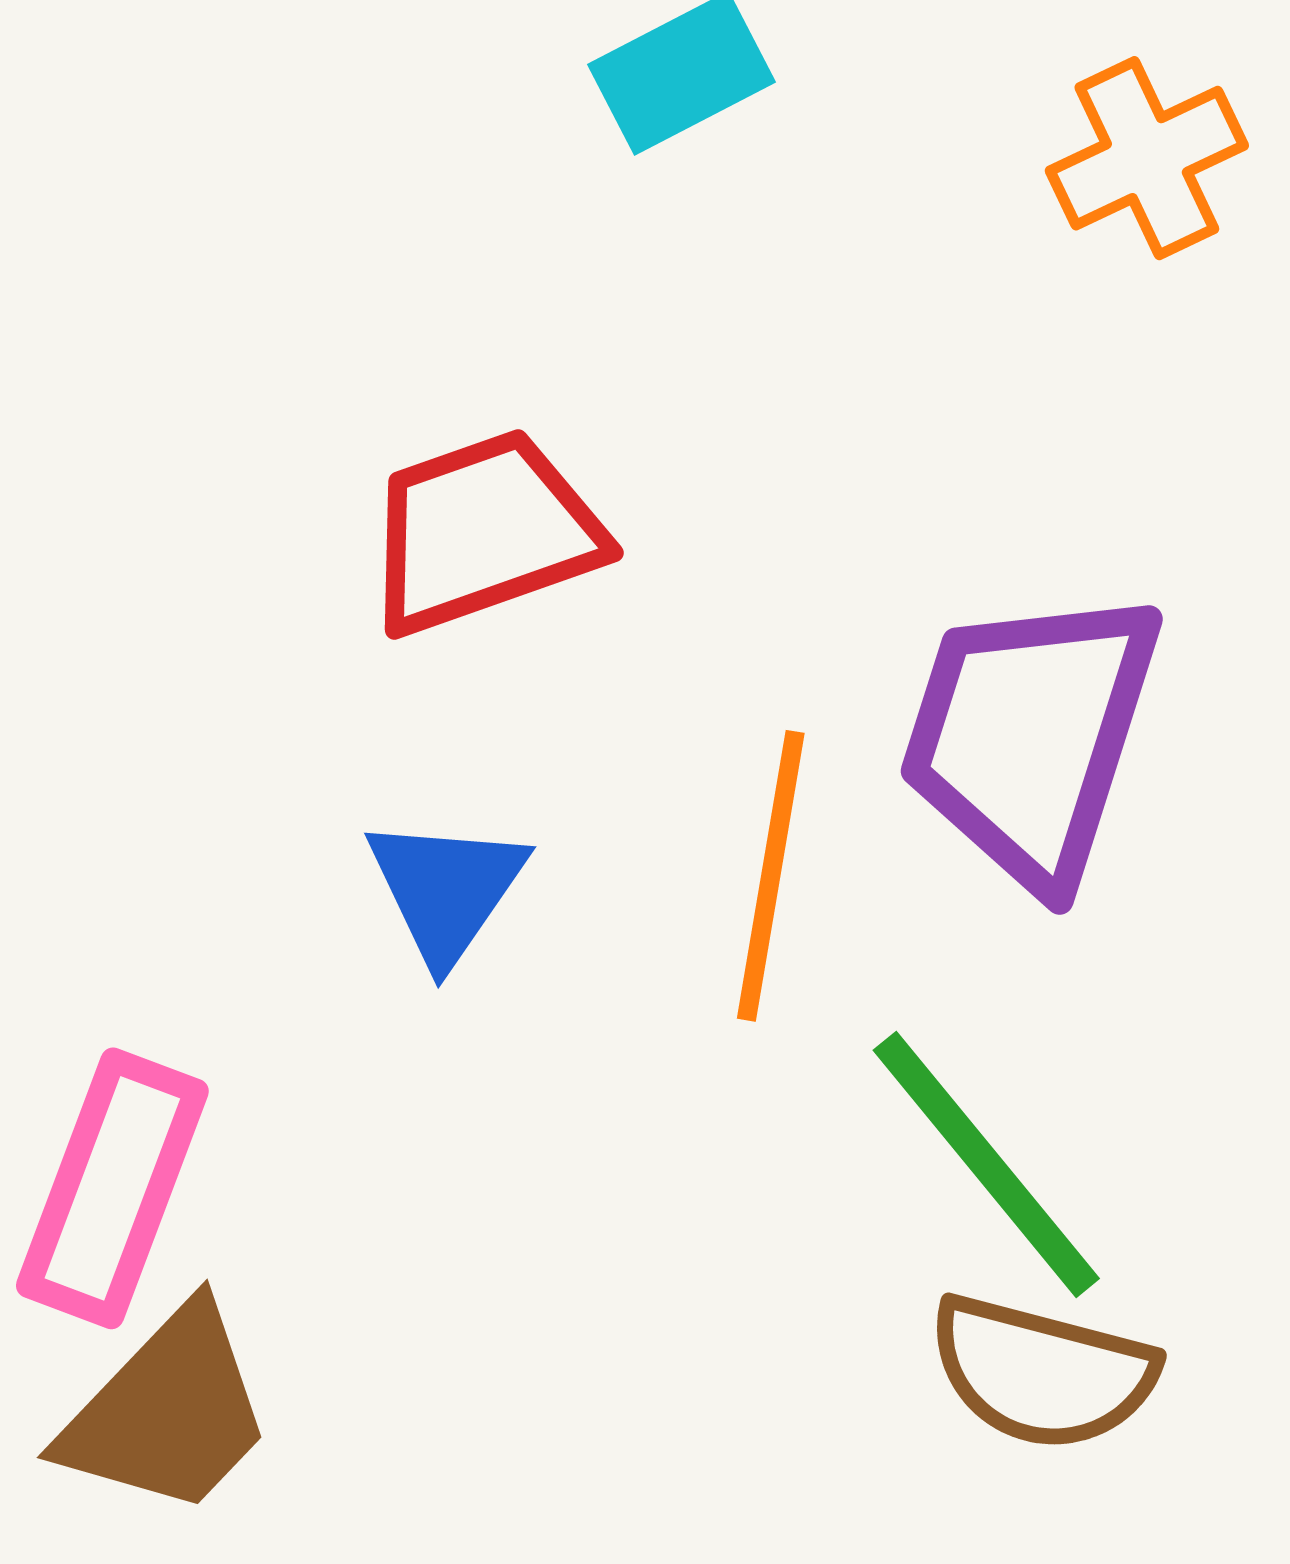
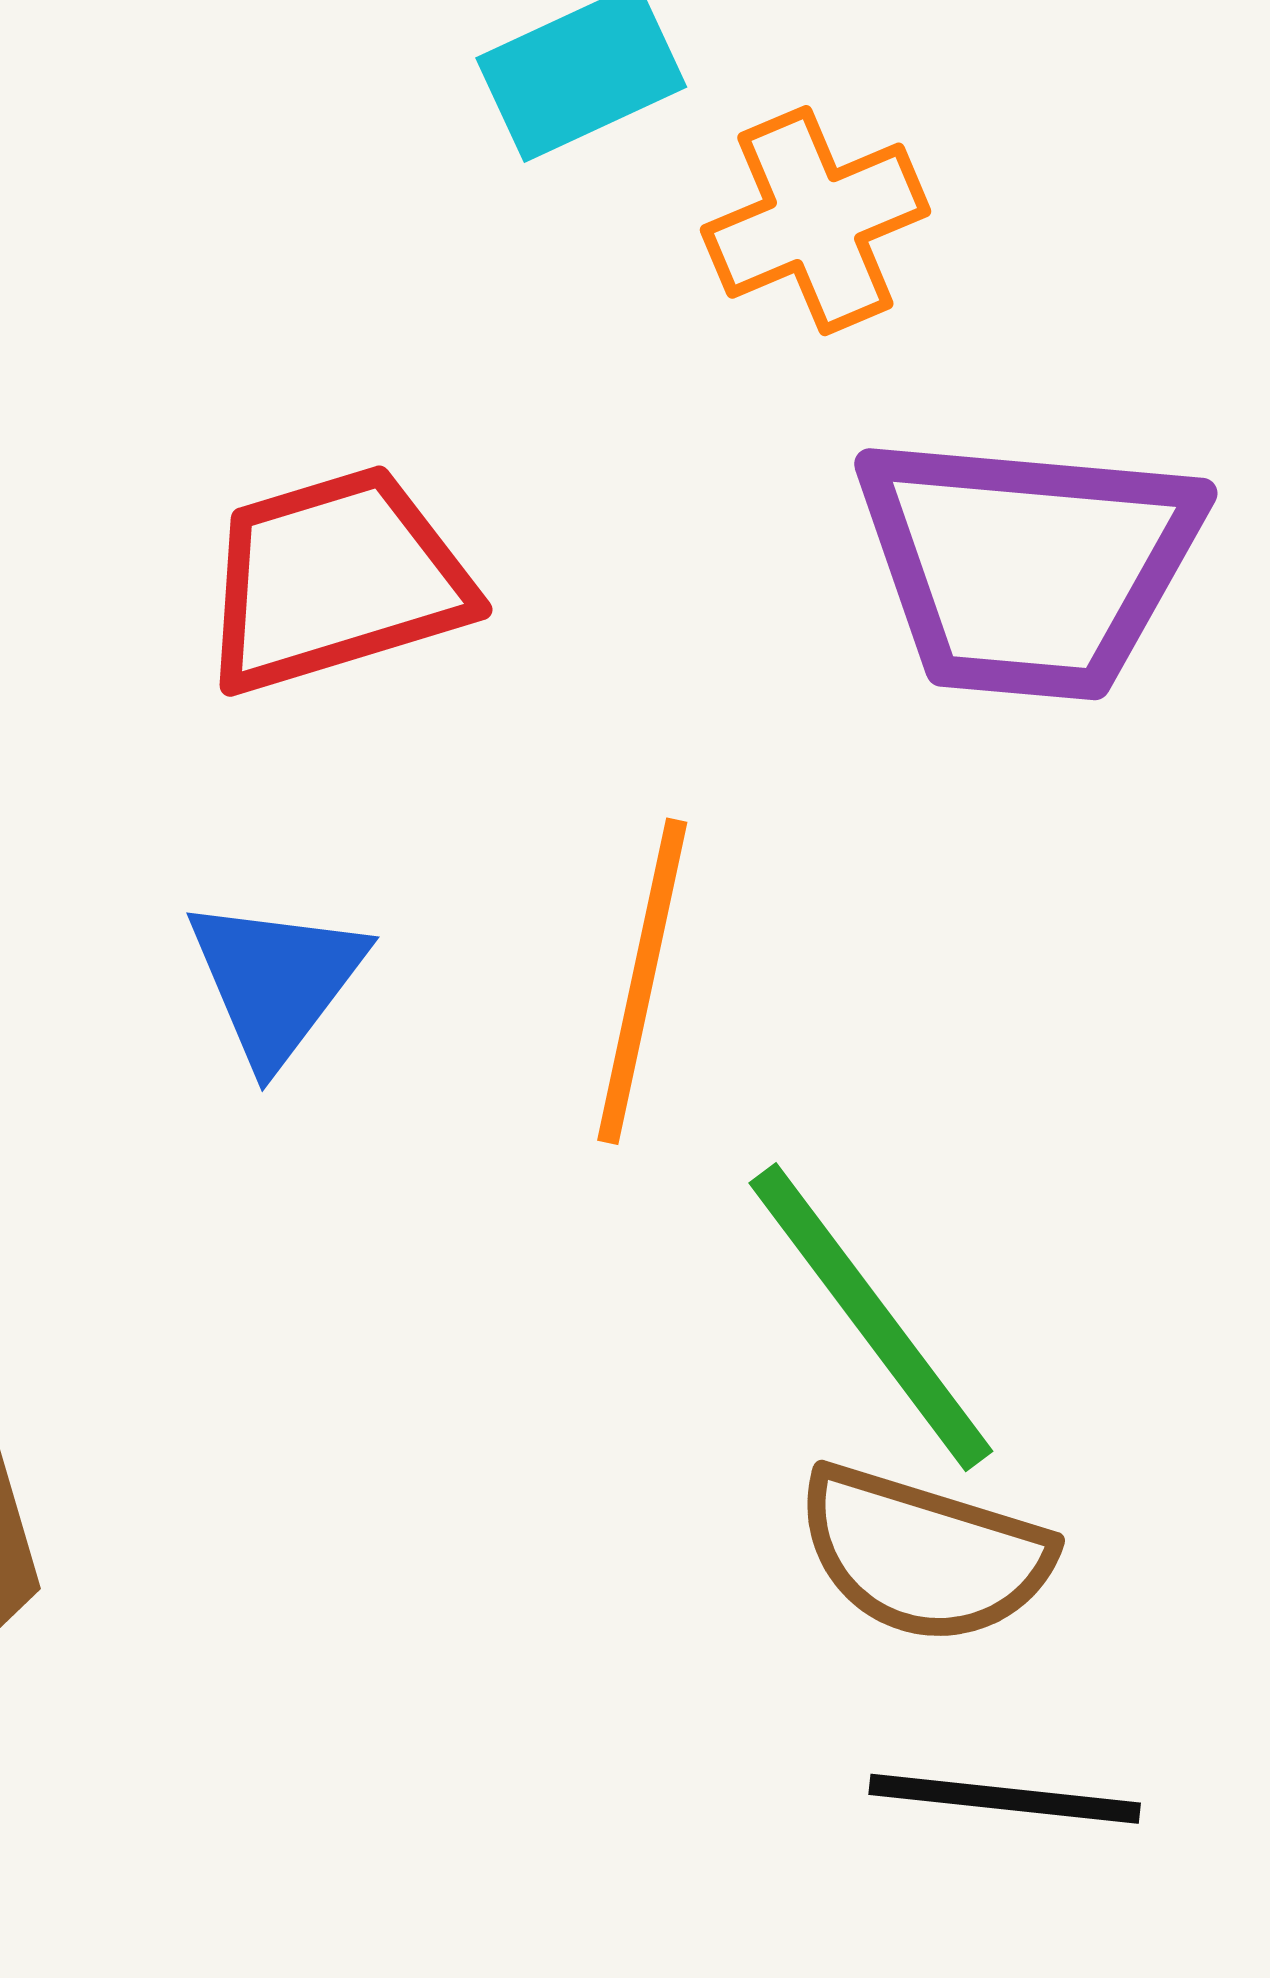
orange cross: (1147, 158) -> (815, 221), moved
purple trapezoid: (1030, 736) -> (1028, 566), moved, turned -105

